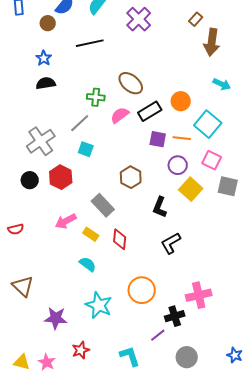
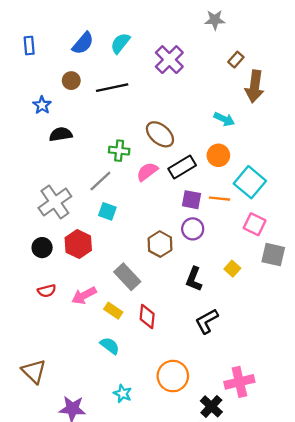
brown circle: (48, 23) -> (71, 81), moved
blue star: (44, 58) -> (42, 105), moved
cyan arrow: (222, 84) -> (224, 119), moved
purple circle: (178, 165) -> (193, 229), moved
yellow square: (191, 189) -> (232, 269), moved, size x0.6
red semicircle: (16, 229) -> (47, 291), moved
cyan star: (99, 305) -> (123, 394), size x0.6
black cross: (175, 316) -> (211, 406), turned -30

